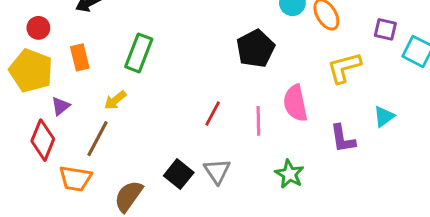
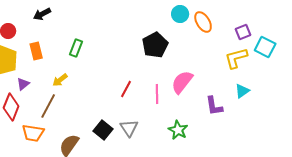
purple square: (385, 29) -> (243, 32), turned -35
green rectangle: (139, 53) -> (76, 48), size x0.7
yellow L-shape: (344, 68) -> (236, 58), moved
pink semicircle: (295, 103) -> (182, 82), turned 50

